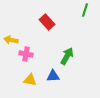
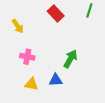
red rectangle: (47, 22) -> (56, 14), moved
yellow arrow: (11, 40) -> (18, 26), moved, turned -136

